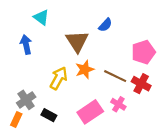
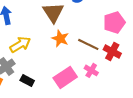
orange star: (85, 70) -> (60, 38), turned -30
yellow arrow: (59, 78) -> (20, 44), moved, turned 30

